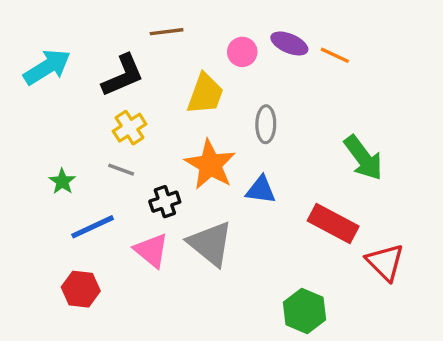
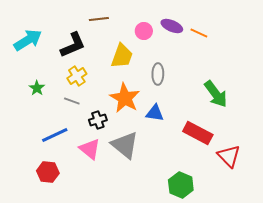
green star: (62, 181) -> (37, 88), moved

